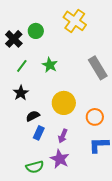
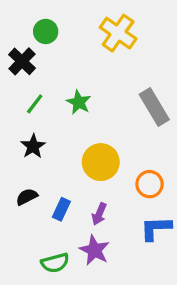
green circle: (36, 31) -> (46, 31), moved
black semicircle: (33, 116) -> (27, 197), moved

